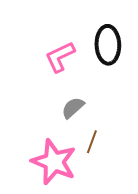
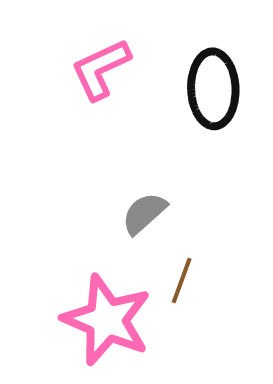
pink L-shape: (60, 57) -> (101, 69), moved

